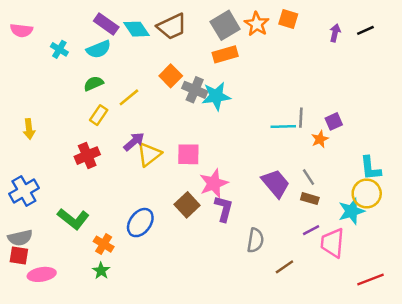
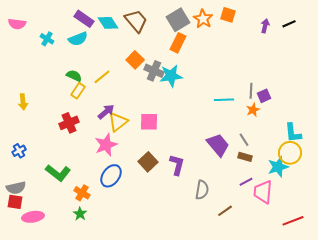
brown trapezoid: (172, 27) -> (136, 21), turned -105
orange rectangle: (225, 54) -> (178, 43), turned -48
green semicircle: (94, 83) -> (74, 76), moved, turned 49
gray line: (301, 118) -> (251, 91), moved
pink star: (214, 183) -> (106, 145), moved
blue cross: (24, 191) -> (19, 151), size x0.6

